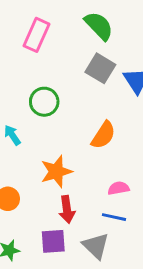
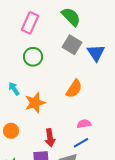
green circle: (44, 102) -> (33, 57), moved
orange star: (56, 172) -> (35, 103), moved
blue line: (114, 217) -> (81, 143), turned -42

